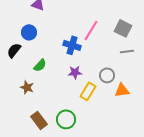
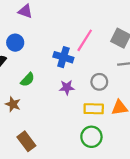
gray circle: (107, 75) -> (99, 82), moved
yellow rectangle: (88, 91) -> (94, 109), moved, turned 60
green circle: (66, 119) -> (91, 137), moved

